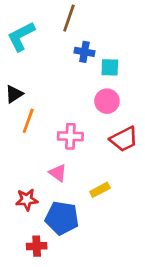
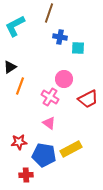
pink circle: (107, 101) -> (64, 79), moved
pink cross: (70, 136) -> (50, 97), turned 30
pink triangle: (58, 173) -> (49, 123), moved
yellow rectangle: (100, 190) -> (71, 149), moved, size x1.5

